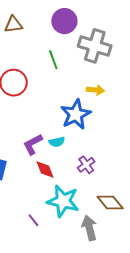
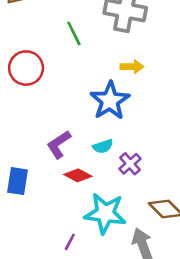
cyan semicircle: (57, 142) -> (103, 146), moved
red diamond: (45, 170) -> (78, 175), turned -35
purple line: (34, 220) -> (70, 242), turned 72

